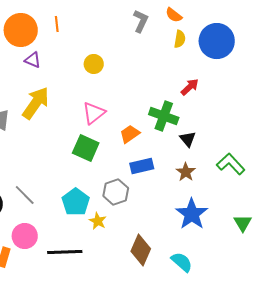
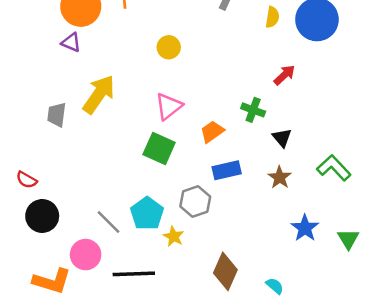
purple triangle: (33, 60) -> (71, 42), moved
green cross: (164, 116) -> (253, 110), size x0.7
gray line: (25, 195) -> (108, 222), moved
blue star: (192, 214) -> (305, 228), moved, size x0.7
cyan semicircle: (182, 262) -> (275, 286), size x0.7

